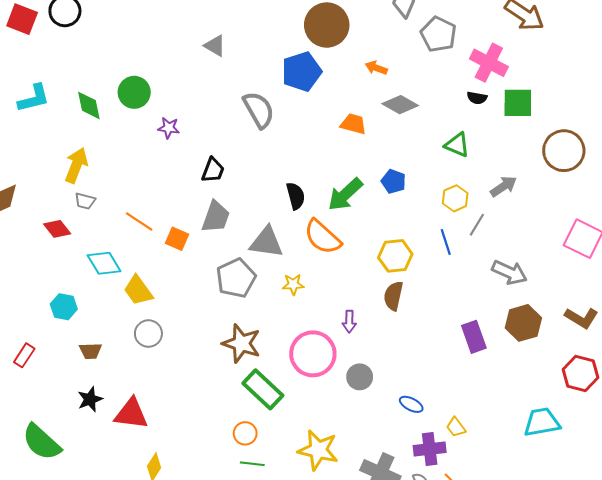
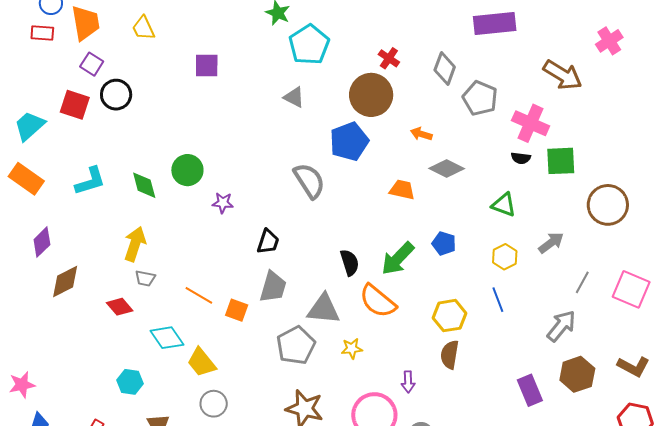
gray triangle: (215, 46) -> (294, 97), moved
gray line: (477, 225) -> (582, 282), moved
gray arrow: (510, 272) -> (561, 326), turned -72

